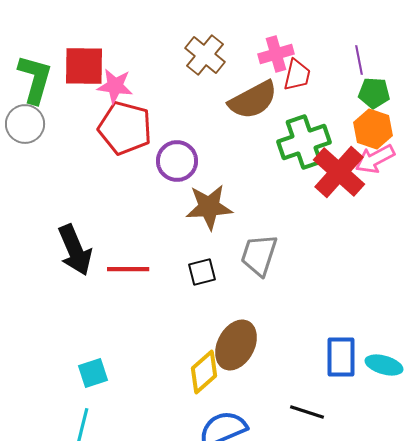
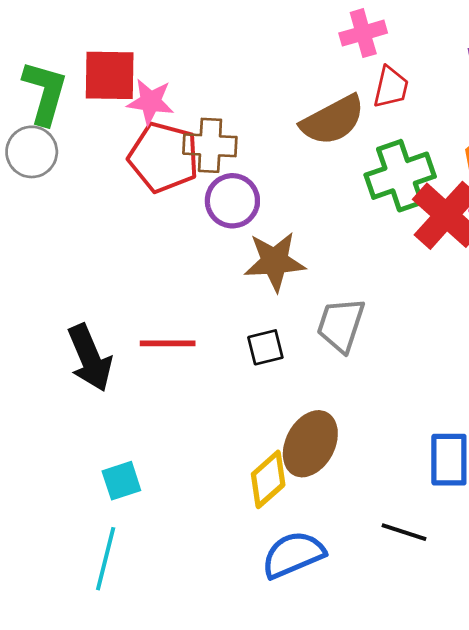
pink cross: (276, 54) -> (363, 33), moved
brown cross: (205, 55) -> (210, 145), moved, turned -36
black arrow: (75, 250) -> (90, 358), moved

